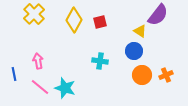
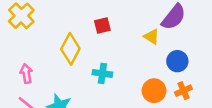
yellow diamond: (74, 20) -> (70, 49), moved
blue circle: (134, 51) -> (177, 61), moved

